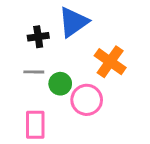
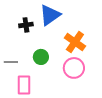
gray line: (34, 72) -> (11, 62), moved
pink circle: (87, 100) -> (74, 68), moved

